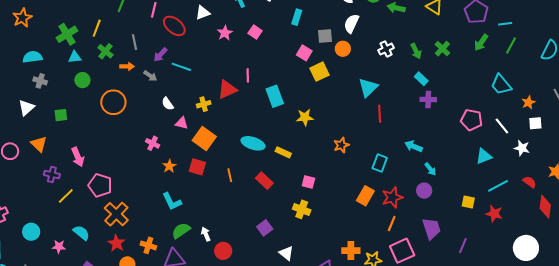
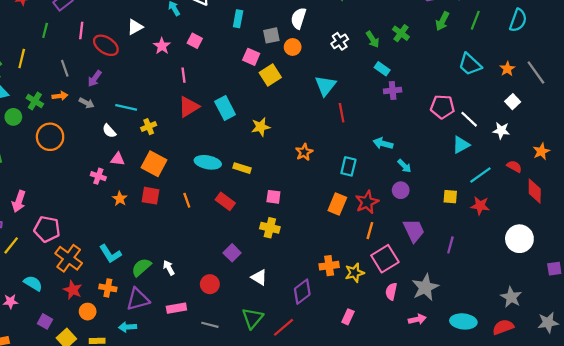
green cross: (105, 51) -> (35, 101), moved
cyan line: (181, 67) -> (126, 107), moved
pink line: (248, 75) -> (184, 75), moved
red triangle: (227, 89) -> (189, 107), moved
orange star: (528, 102) -> (507, 69), moved
pink triangle: (182, 123) -> (118, 159), moved
white square: (535, 123) -> (513, 102), turned -32
white line: (502, 126) -> (469, 119), moved
pink arrow: (78, 157) -> (19, 201), turned 48
cyan L-shape: (172, 202) -> (110, 254), moved
red circle: (223, 251) -> (210, 284), moved

